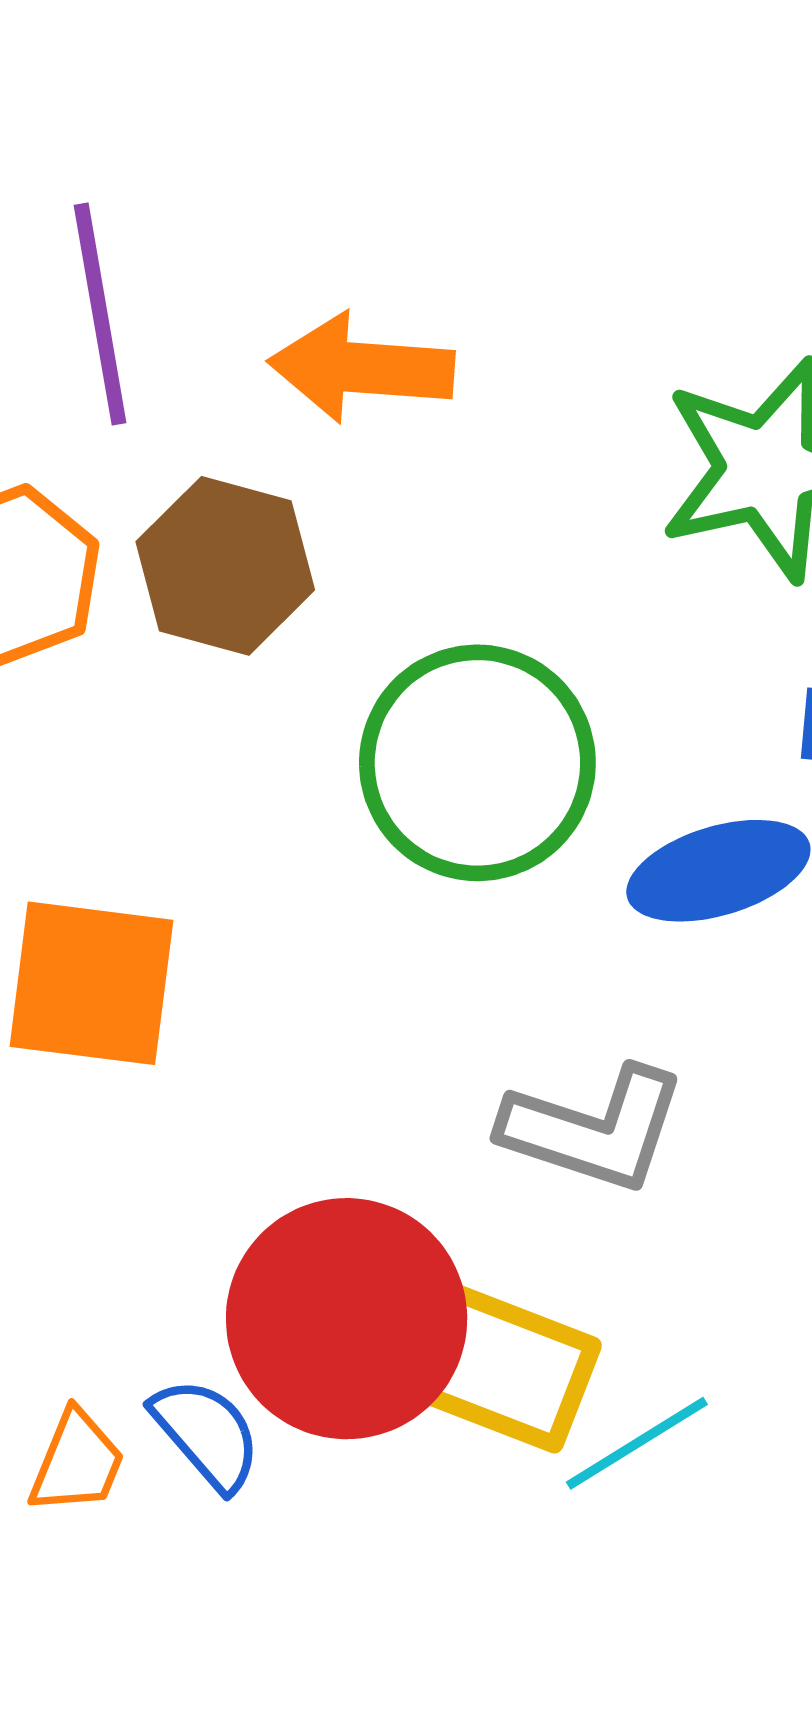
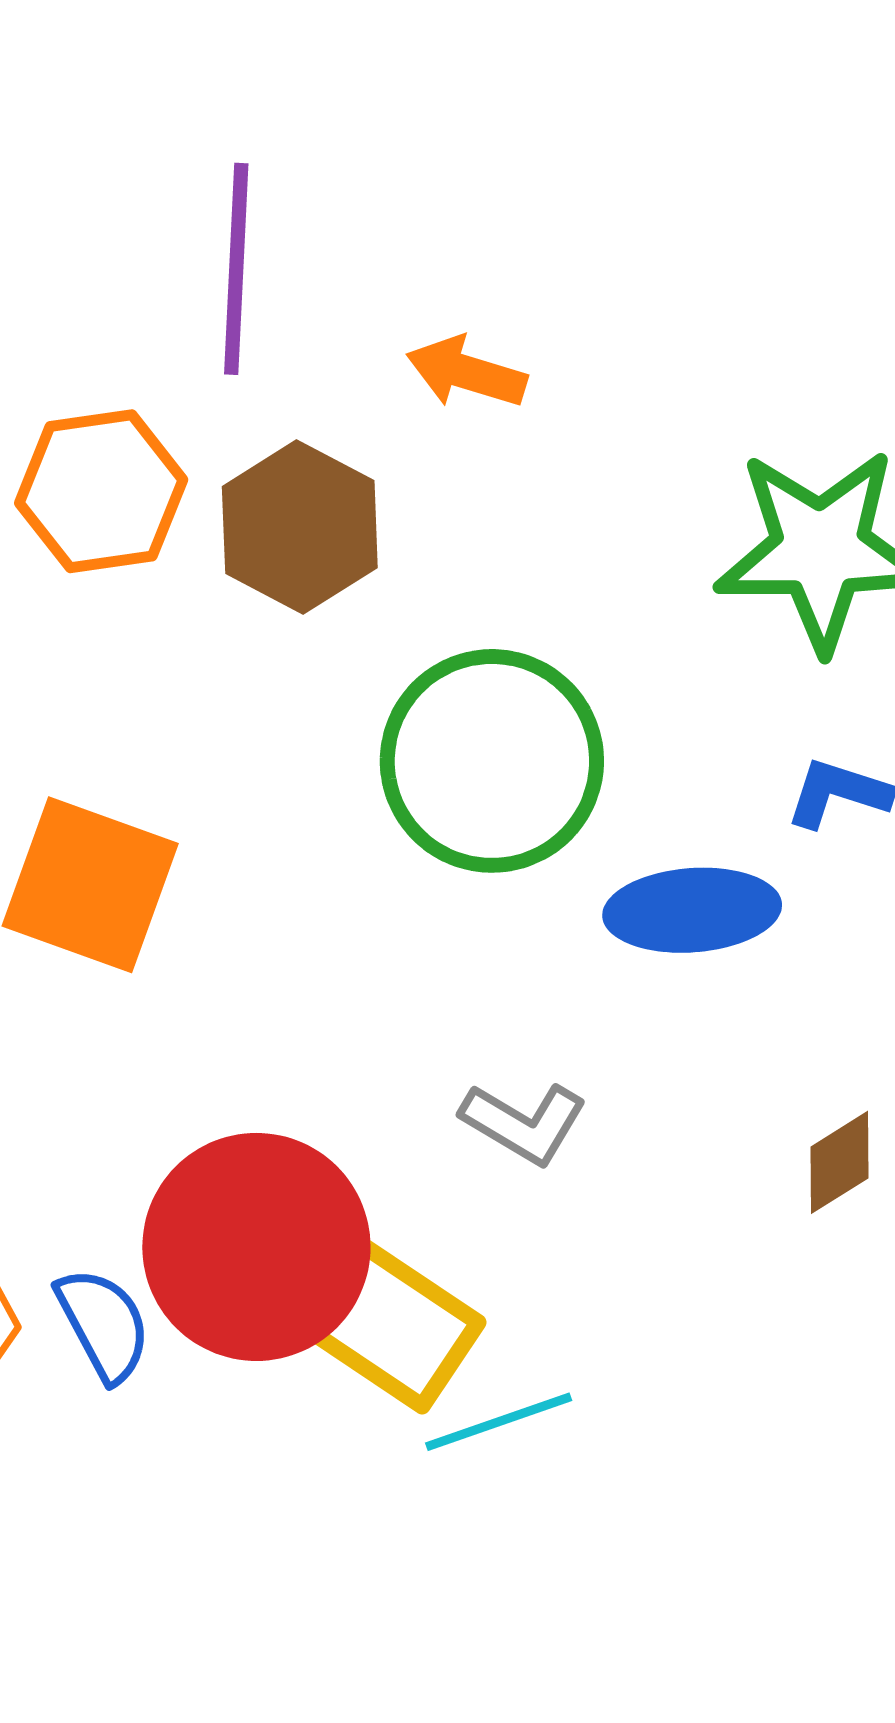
orange arrow: (361, 368) -> (466, 372), size x0.7
gray L-shape: (594, 1129) -> (524, 1123), size x0.7

